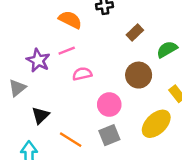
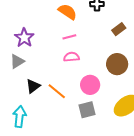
pink line: (67, 51) -> (69, 37), moved
purple star: (38, 60) -> (24, 38), moved
orange line: (71, 140) -> (57, 91), moved

